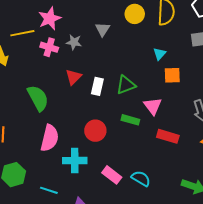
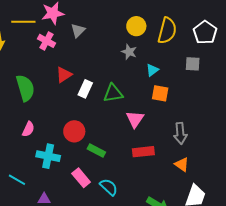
gray triangle: (102, 29) -> (78, 30), moved
gray star: (74, 42) -> (129, 52), moved
green rectangle: (130, 120) -> (96, 150), moved
red rectangle: (168, 136) -> (143, 152), turned -35
pink semicircle: (50, 138) -> (28, 129), size x0.6

